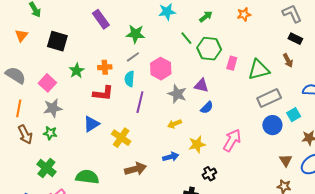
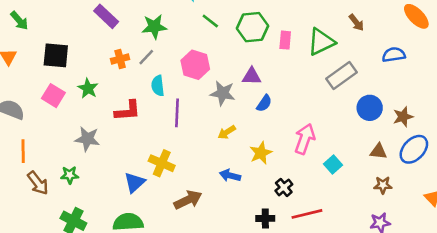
green line: (186, 38) -> (210, 21), moved
gray line: (133, 57) -> (146, 57), moved
orange cross: (105, 67) -> (120, 59), moved
pink square: (47, 83) -> (53, 96), moved
gray star: (53, 108) -> (87, 139), moved, turned 30
cyan square: (294, 115) -> (333, 164), moved
blue triangle: (91, 124) -> (135, 182), moved
blue circle: (272, 125) -> (370, 108), moved
blue arrow: (171, 157) -> (230, 175), turned -140
brown triangle: (286, 160) -> (378, 151), turned -40

